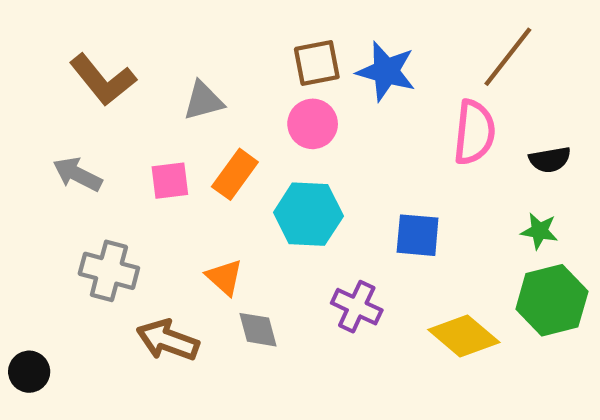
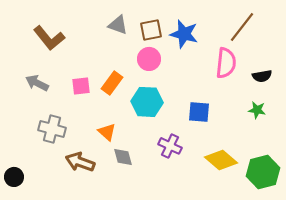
gray triangle: (203, 101) -> (118, 25), moved, turned 35
green hexagon: (552, 300) -> (263, 172), moved

